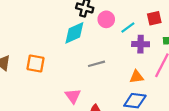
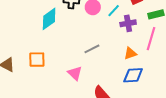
cyan diamond: (74, 33) -> (49, 19), moved
pink triangle: (73, 96) -> (75, 73), moved

